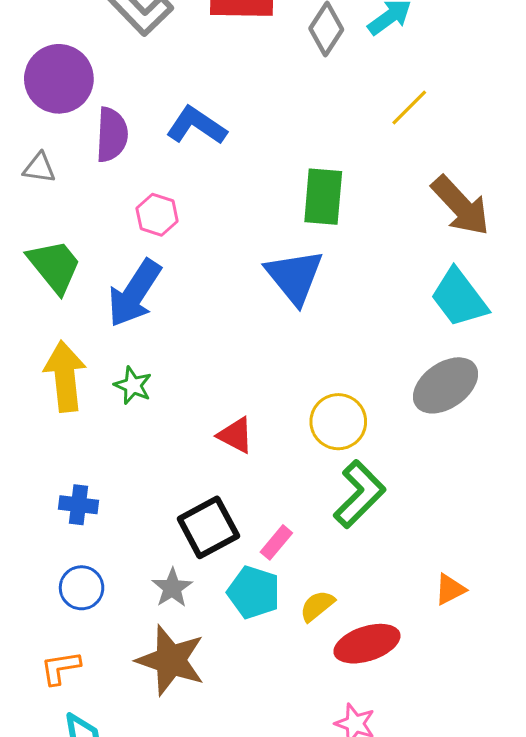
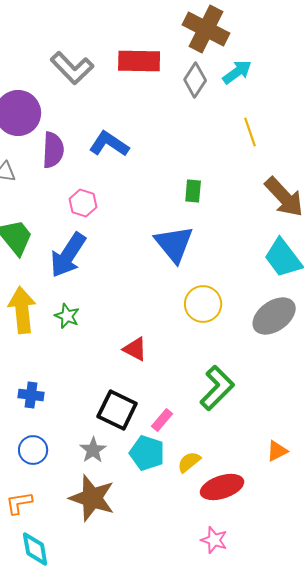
yellow line: (409, 108) -> (250, 132), turned -64
green rectangle: (323, 197) -> (193, 191), size x0.6
yellow circle: (338, 422) -> (203, 304), moved
black square: (208, 527) -> (117, 410), turned -36

